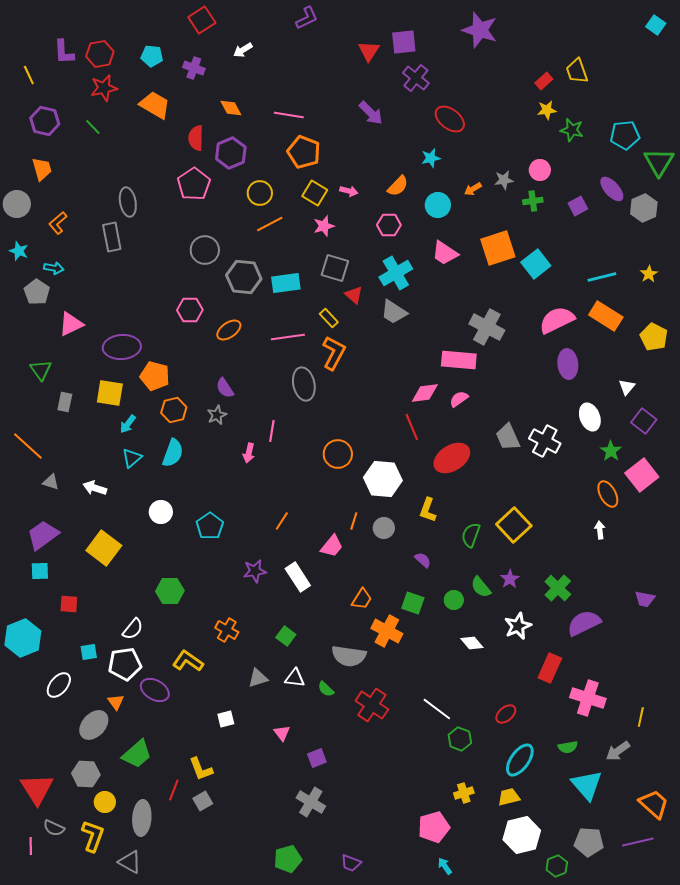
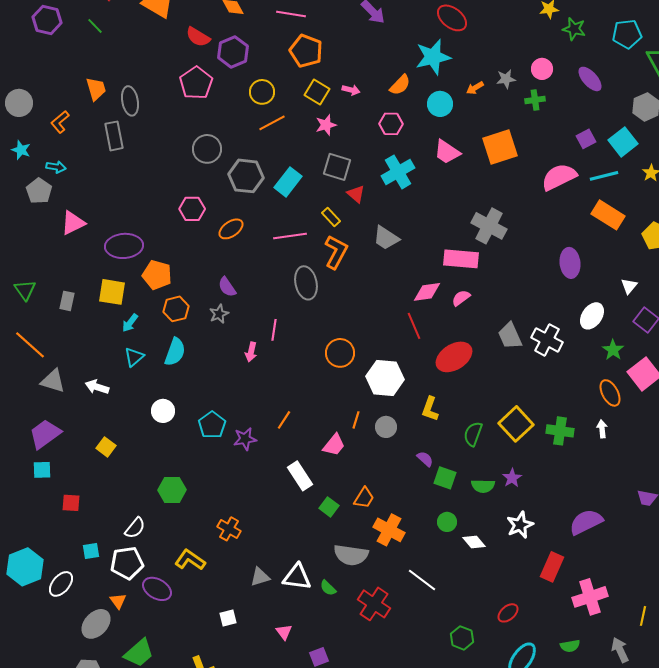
red semicircle: (196, 138) -> (198, 37), turned -60
cyan star: (431, 158) -> (433, 57), size x1.8
orange trapezoid: (42, 169) -> (96, 89), moved
purple ellipse: (612, 189) -> (590, 79), moved
purple square: (578, 206) -> (586, 139), moved
cyan square: (536, 264) -> (623, 142), moved
cyan rectangle: (286, 283) -> (288, 182), turned -44
gray trapezoid: (394, 312) -> (386, 238), moved
pink semicircle: (557, 320) -> (559, 177), moved
green triangle: (41, 370) -> (25, 290), moved
white ellipse: (590, 417) -> (592, 316), turned 56
gray triangle: (51, 482) -> (53, 381), size x1.5
yellow square: (104, 548) -> (106, 447), size x0.6
purple star: (255, 571) -> (245, 439), moved
green semicircle: (481, 587) -> (483, 486), turned -50
green cross: (558, 588) -> (560, 431), moved, turned -36
green circle: (454, 600) -> (447, 522), moved
green square: (413, 603) -> (445, 478), moved
green square: (286, 636) -> (329, 507), moved
cyan hexagon: (23, 638) -> (25, 567), moved
white triangle: (295, 678) -> (297, 577), size x1.4
pink cross: (588, 698) -> (590, 597), turned -36
white line: (437, 709) -> (422, 580), moved
gray arrow: (618, 751) -> (620, 650), turned 100

